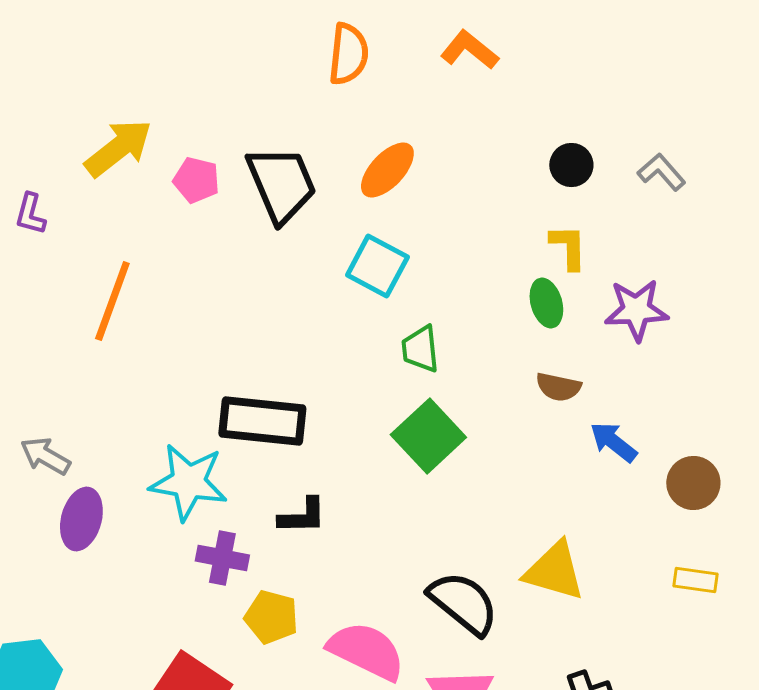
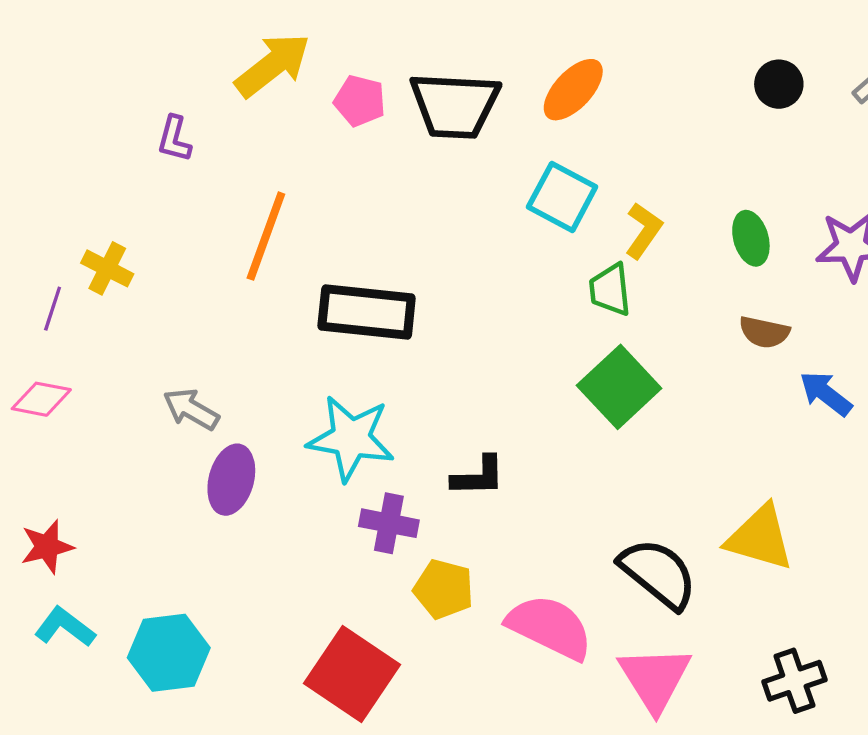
black trapezoid: (281, 184) -> (455, 105), turned 116
yellow L-shape: (568, 247) -> (644, 230), moved, turned 36
black rectangle: (262, 421) -> (367, 312), moved

